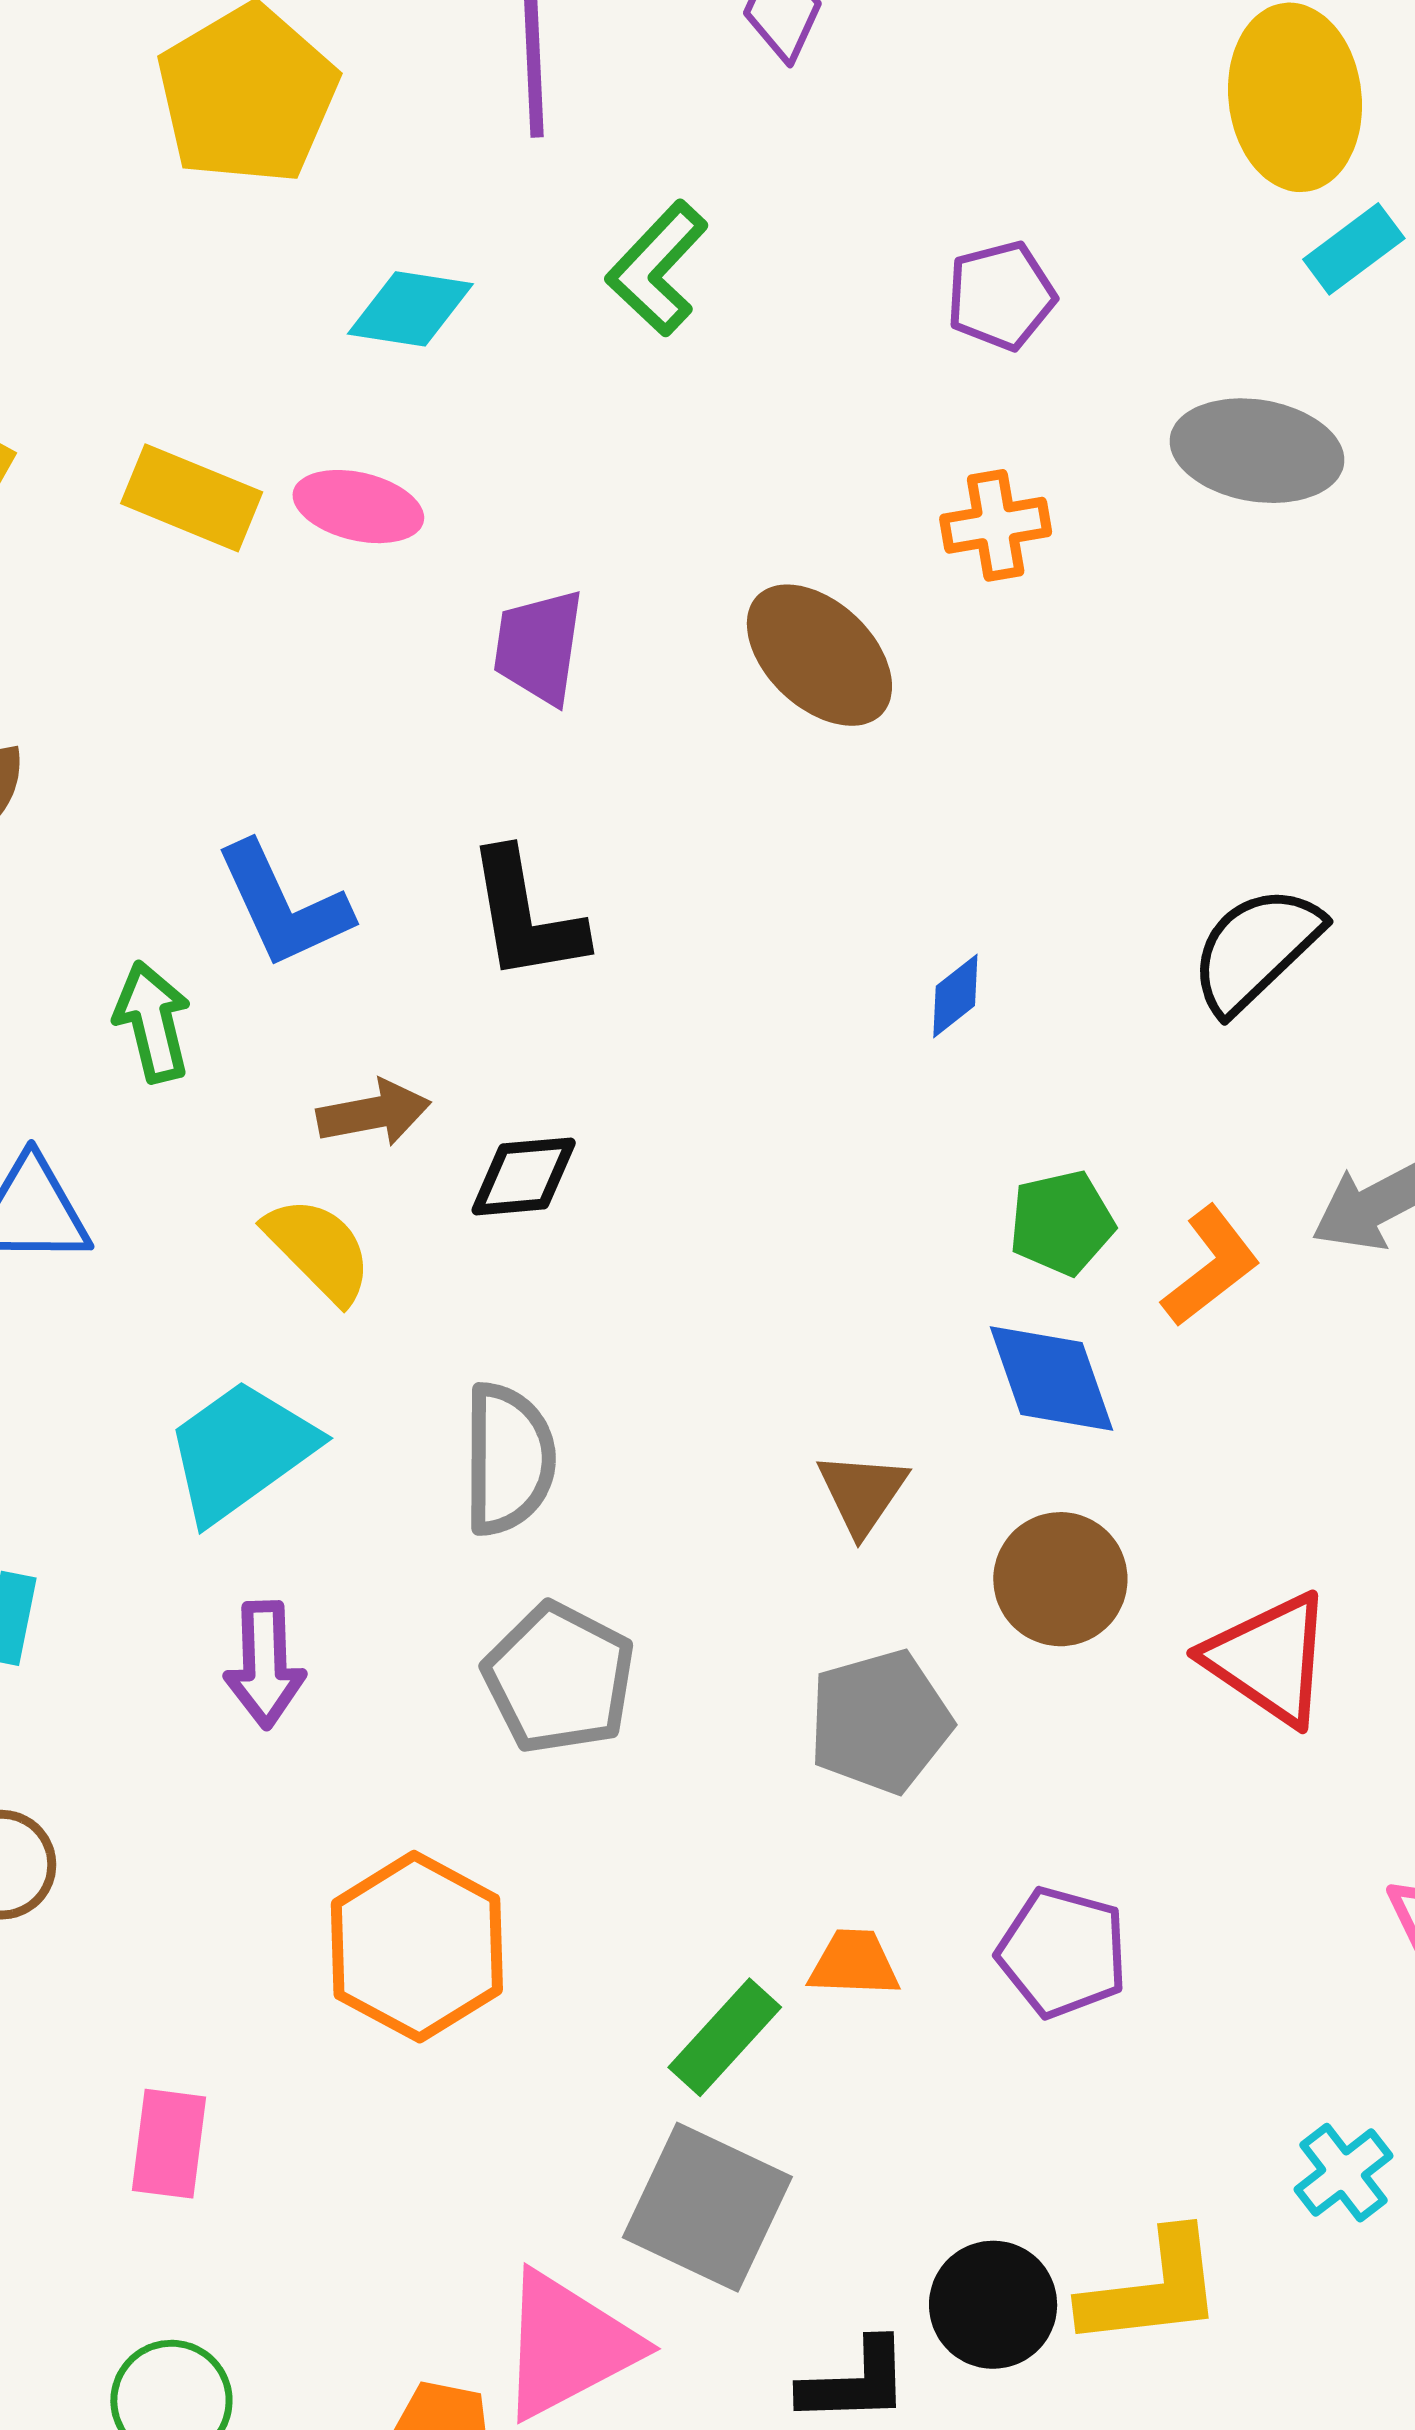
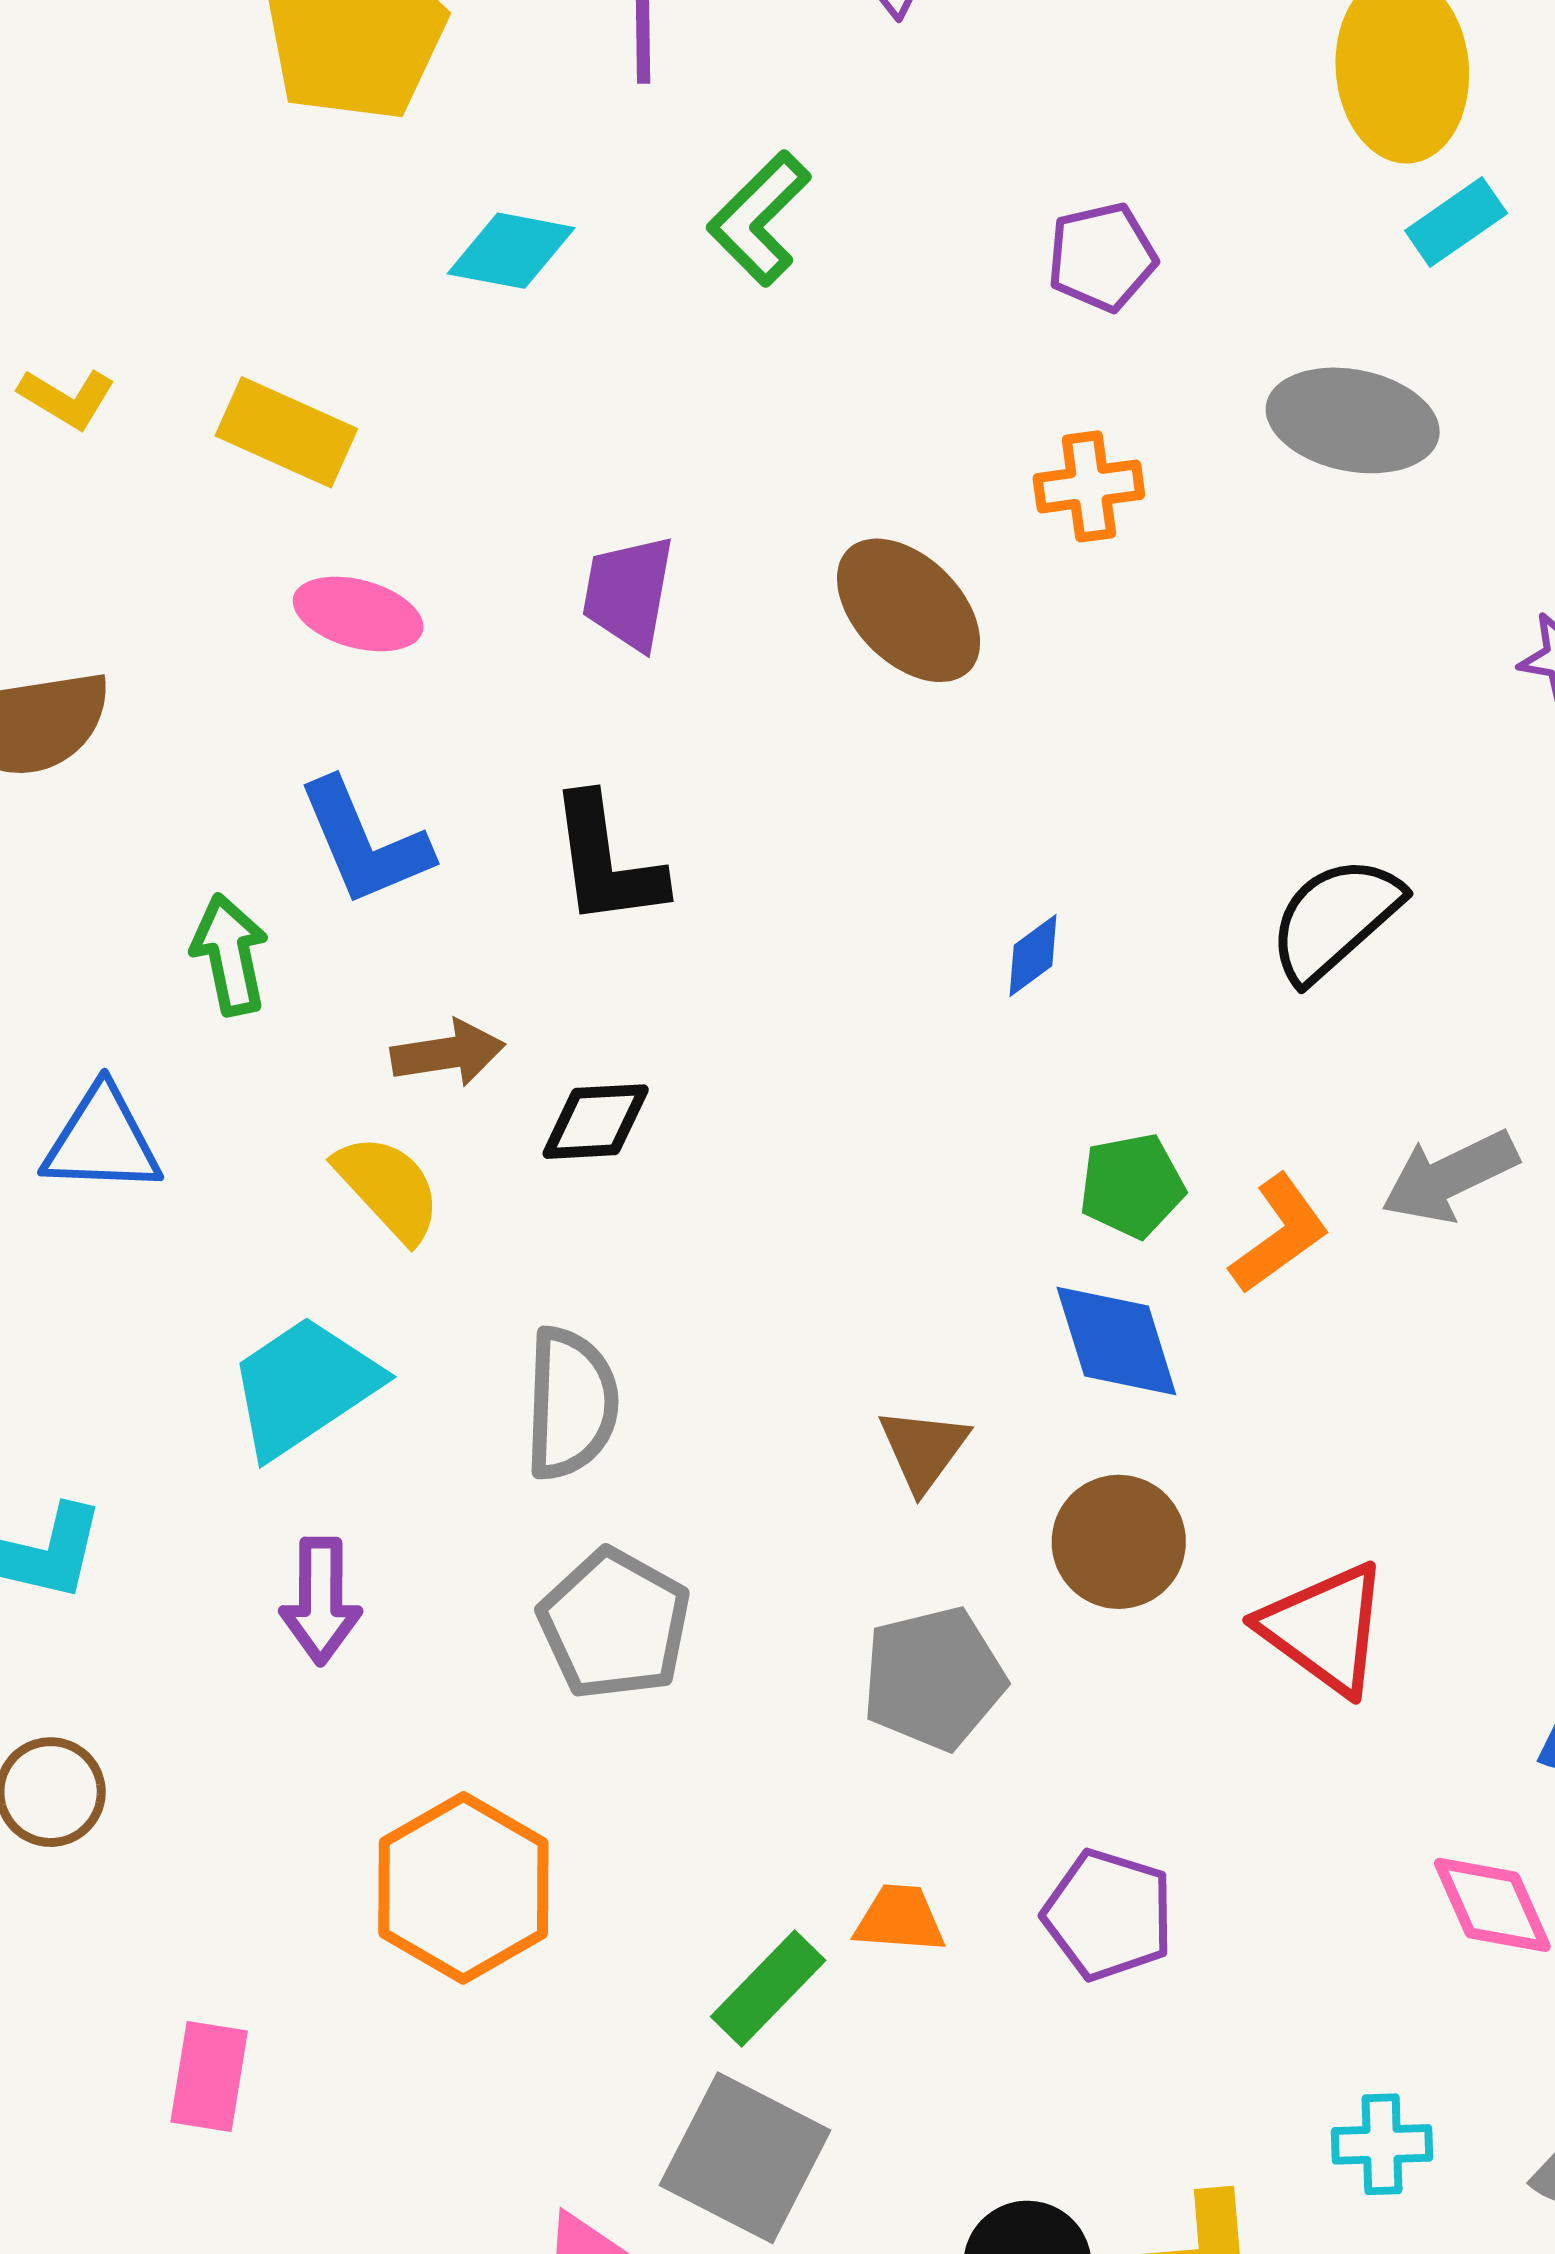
pink ellipse: (358, 507) -> (358, 614), moved
cyan cross: (1343, 2173) -> (1382, 2144), turned 34

